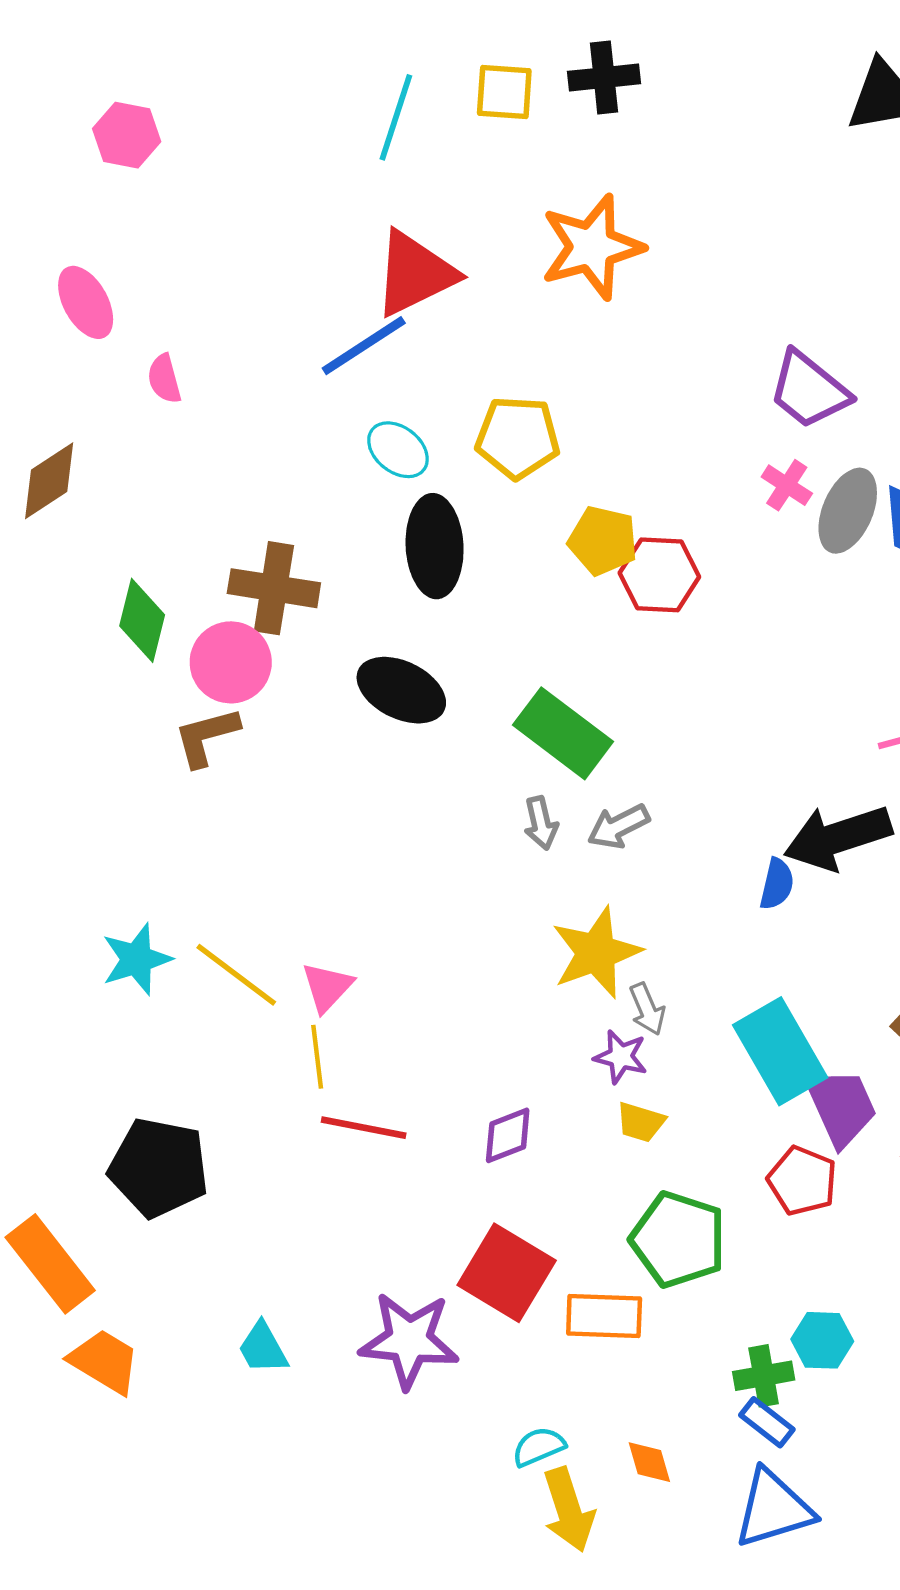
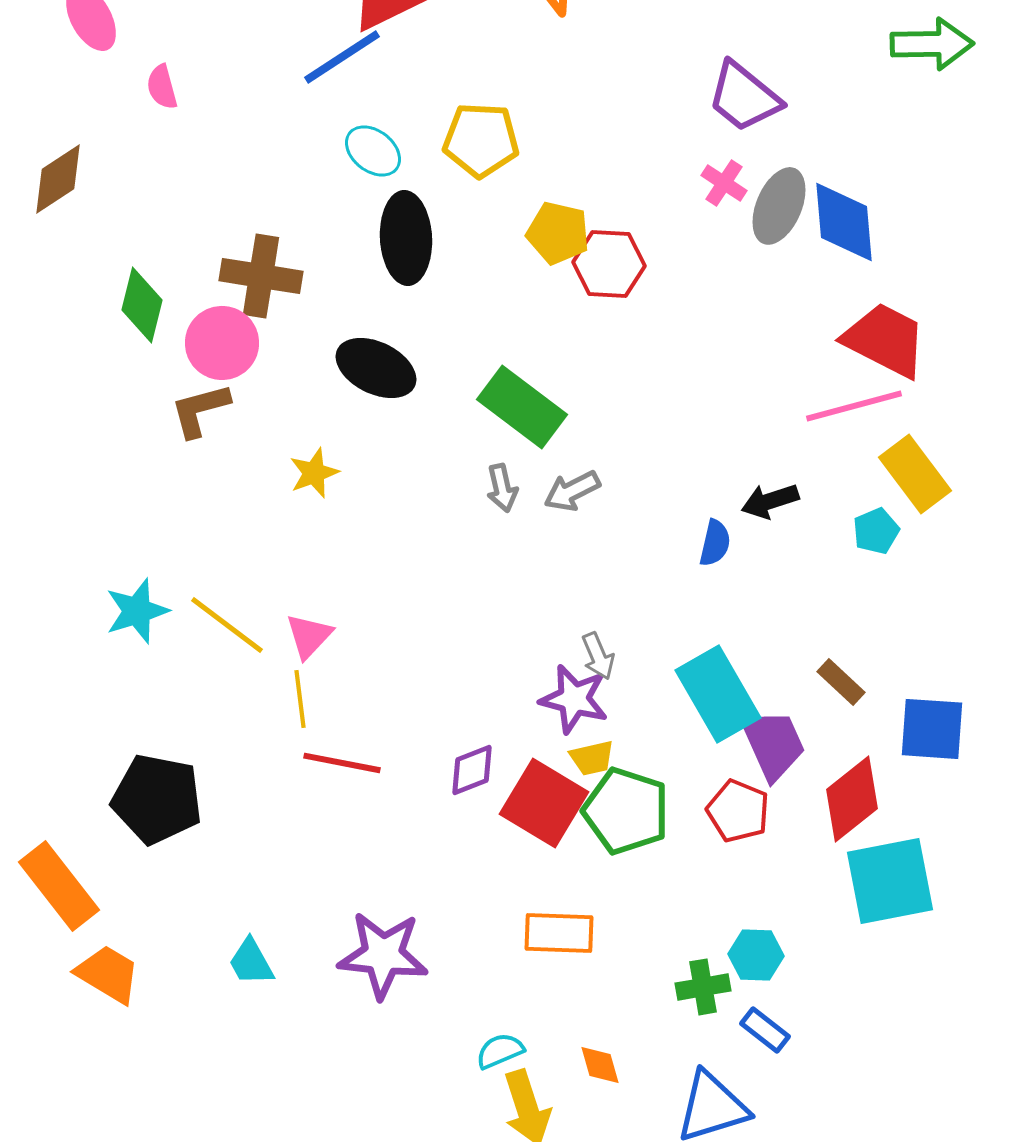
black arrow: (838, 837) -> (770, 501), size x0.6
yellow star: (596, 953) -> (314, 473), moved, size x0.6
purple star: (621, 1057) -> (574, 699), size x1.4
yellow trapezoid: (641, 1122) -> (592, 758), turned -30
green pentagon: (678, 1240) -> (626, 811), moved
red square: (507, 1273) -> (544, 803), moved
blue rectangle: (767, 1422) -> (765, 1030), moved

